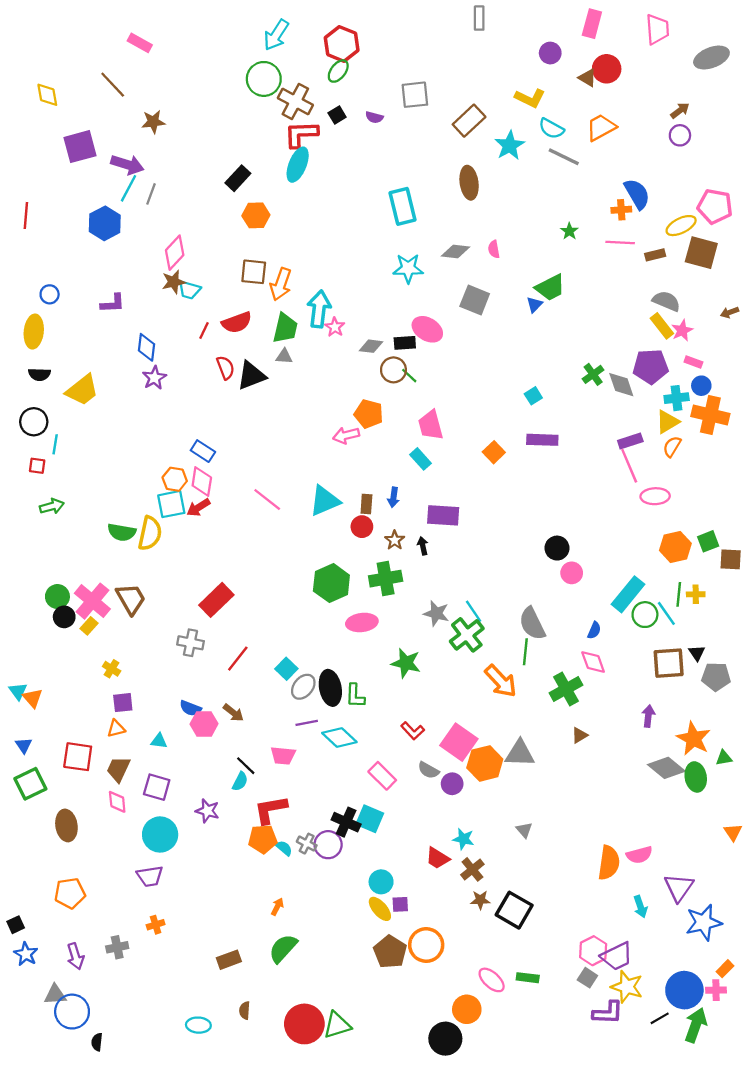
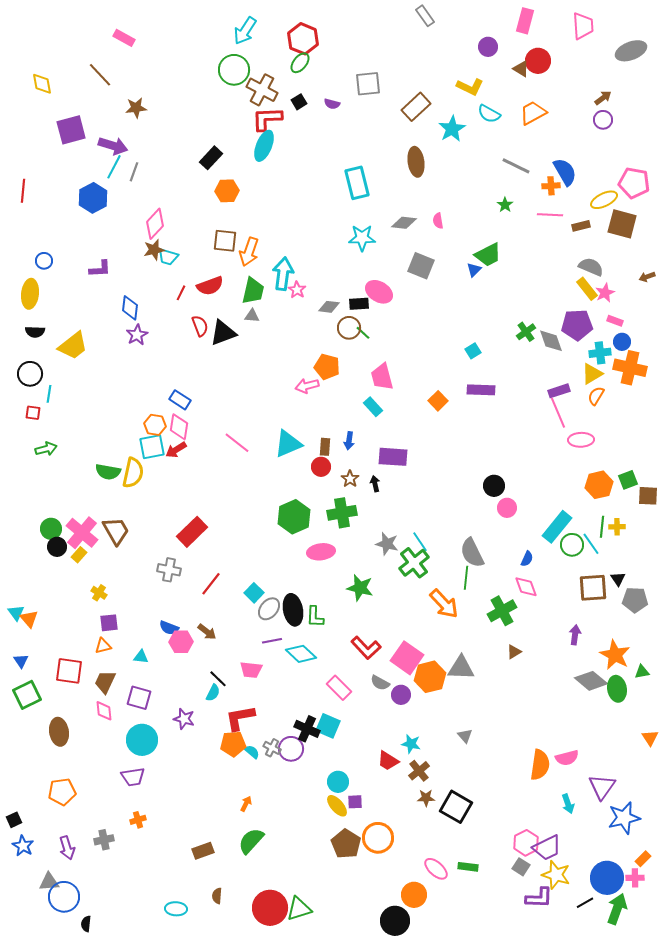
gray rectangle: (479, 18) -> (425, 16), turned -35
gray line: (564, 157) -> (516, 166), moved
red L-shape: (413, 731) -> (366, 648), size x1.4

